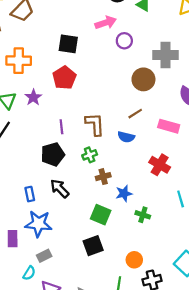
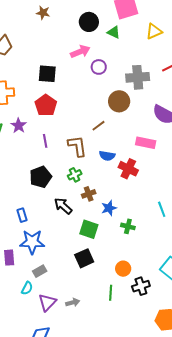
brown line: (135, 114) -> (99, 126), moved
purple line: (61, 127) -> (45, 141), moved
red cross: (160, 165) -> (128, 169), moved
black arrow: (60, 189) -> (63, 206), moved

